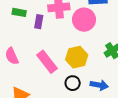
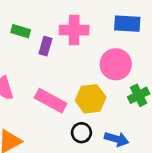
pink circle: (84, 20) -> (116, 64), moved
pink rectangle: (47, 62) -> (51, 101), turned -30

